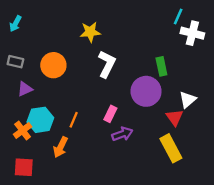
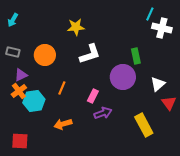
white L-shape: (107, 64) -> (90, 54), turned 45
red triangle: (175, 117) -> (169, 103), moved
orange line: (74, 120) -> (62, 88), moved
orange cross: (23, 130) -> (19, 91), moved
orange arrow: (61, 147) -> (63, 124), moved, turned 48

